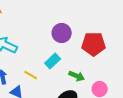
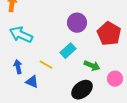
red pentagon: (94, 44) -> (109, 34), turned 30

